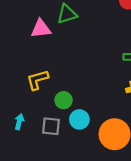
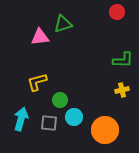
cyan arrow: (19, 122) -> (21, 119), size x1.6

